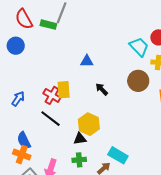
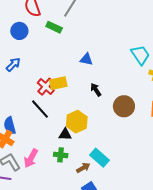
green rectangle: (48, 25) -> (54, 27), moved
brown circle: (138, 81) -> (124, 106), moved
yellow rectangle: (64, 90) -> (58, 83), turned 72
blue arrow: (18, 99) -> (13, 64), moved

